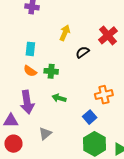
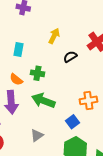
orange semicircle: (30, 71) -> (16, 79), moved
green arrow: (59, 98) -> (43, 101), size x1.6
gray triangle: (45, 134) -> (37, 135), moved

